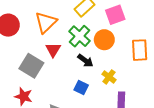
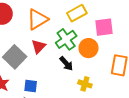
yellow cross: (109, 77) -> (85, 84), turned -32
blue square: (81, 88) -> (31, 86), moved, turned -32

